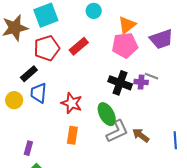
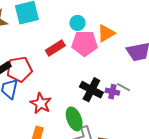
cyan circle: (94, 11) -> (77, 23), moved
pink pentagon: (125, 45) -> (85, 43), moved
red pentagon: (47, 48) -> (19, 69), moved

